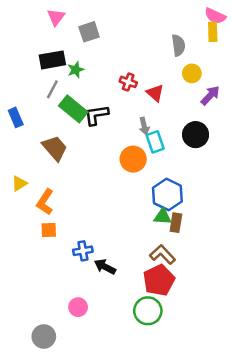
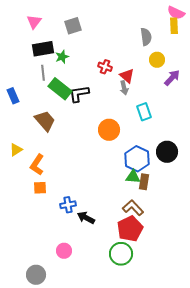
pink triangle: (56, 17) -> (34, 22), moved
gray line: (52, 89) -> (43, 73), turned -35
gray arrow: (144, 126) -> (124, 88), moved
black circle: (196, 135) -> (167, 152), moved
cyan rectangle: (155, 142) -> (144, 112), moved

